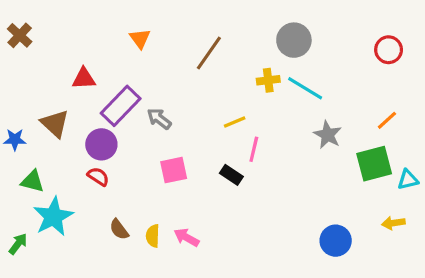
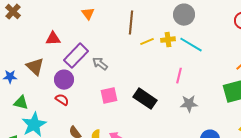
brown line: (209, 53) -> (131, 23), turned -30
yellow line: (235, 122) -> (147, 42), moved
gray star: (328, 135) -> (189, 104), moved, turned -30
pink line: (254, 149) -> (179, 76), moved
black rectangle: (231, 175) -> (145, 99), size x1.6

